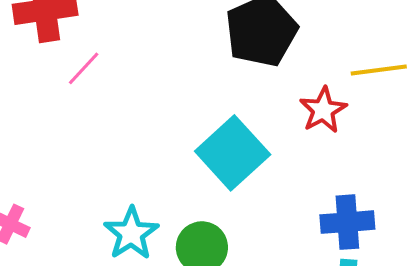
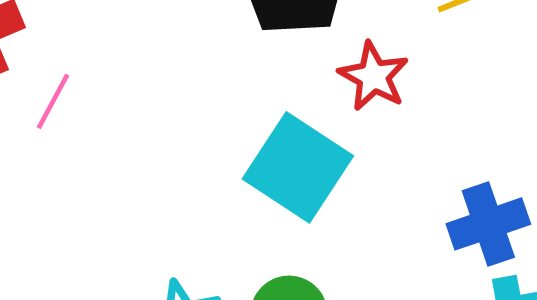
red star: (323, 110) -> (374, 76), moved

